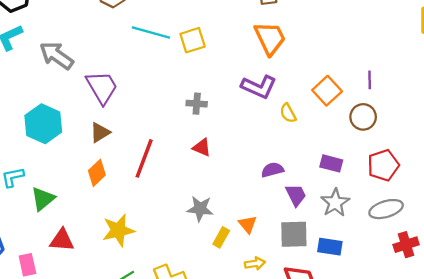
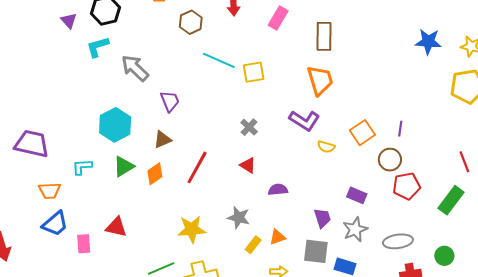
purple trapezoid: (102, 87) -> (170, 101), size x0.7
gray cross: (197, 104) -> (249, 127), turned 30
yellow semicircle: (288, 113) -> (326, 147), turned -54
red pentagon: (383, 165) -> (407, 186), moved
purple semicircle: (272, 170) -> (278, 190), moved
green triangle: (43, 199) -> (124, 166), moved
orange triangle: (248, 224) -> (277, 237), turned 42
yellow star: (118, 230) -> (192, 229), moved

